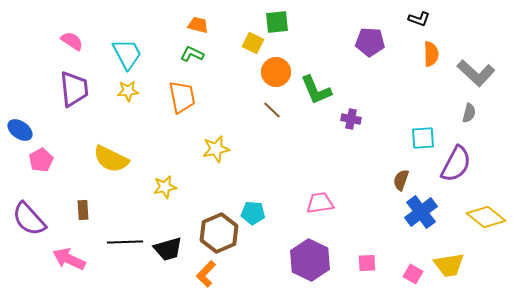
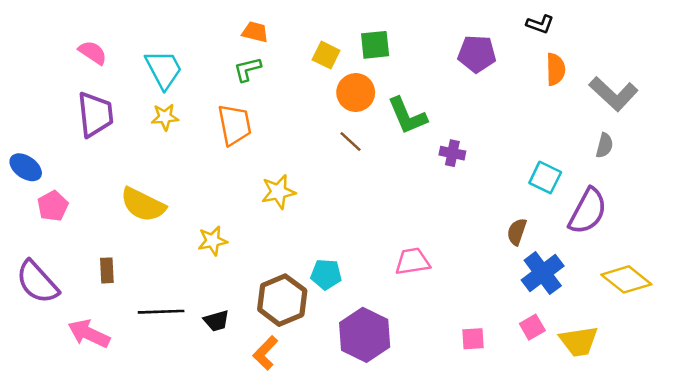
green square: (277, 22) -> (375, 45), moved
green L-shape: (192, 54) -> (247, 69), turned -40
cyan square: (423, 138) -> (545, 178), turned 30
black trapezoid: (168, 249) -> (216, 321), size x0.7
purple hexagon: (310, 260) -> (365, 335), moved
pink square: (413, 274) -> (532, 327), moved, turned 30

